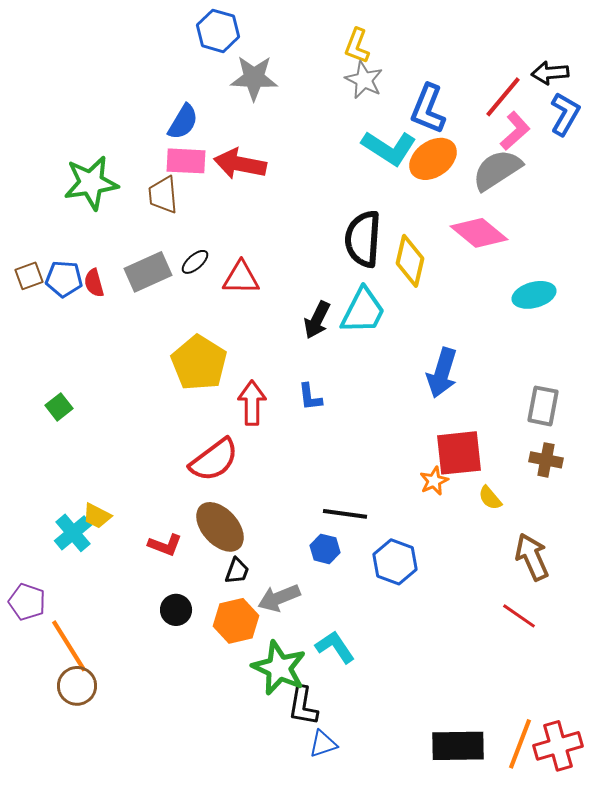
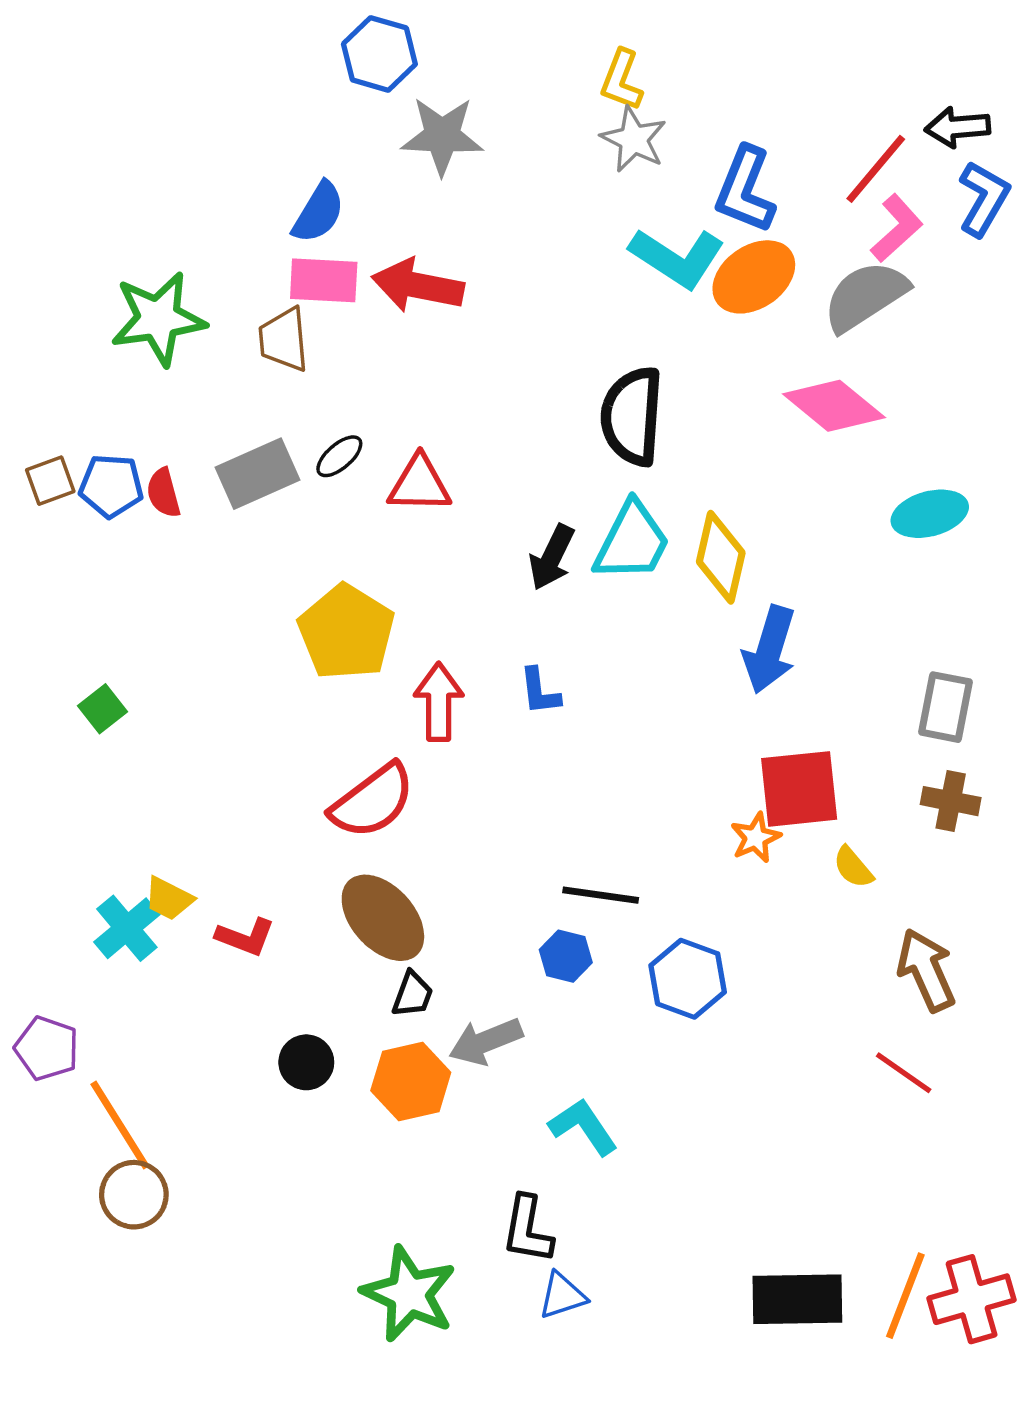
yellow diamond: (410, 261) -> (721, 557), moved
red L-shape: (165, 545) -> (245, 937), moved
green star: (279, 668) -> (409, 1294), moved

